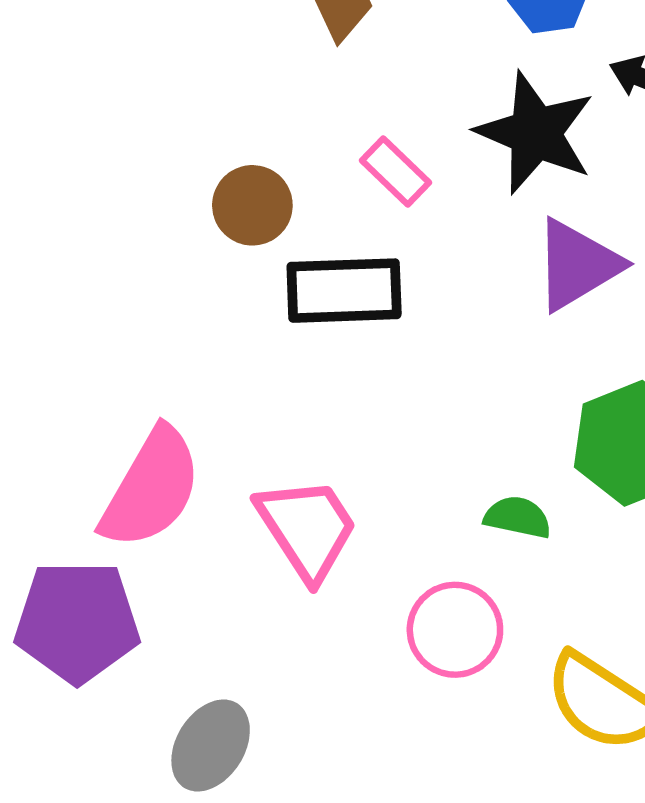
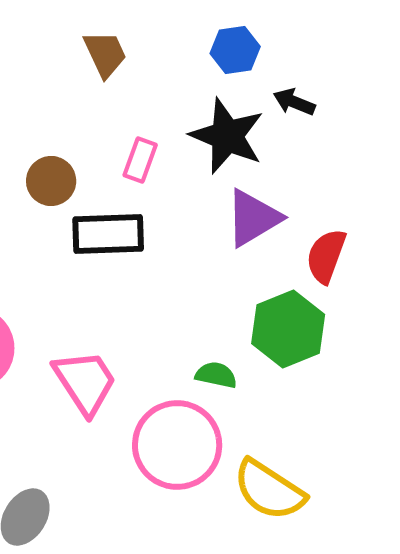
pink rectangle: (395, 172) -> (140, 160), turned 66
pink circle: (455, 630) -> (177, 445), size x1.5

